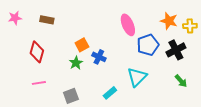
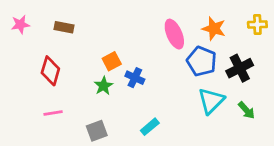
orange star: (169, 21) -> (214, 29), moved
yellow cross: (190, 26) -> (257, 25), moved
blue pentagon: (148, 45) -> (202, 61), turned -30
cyan triangle: (137, 77) -> (211, 101), moved

